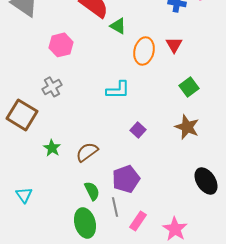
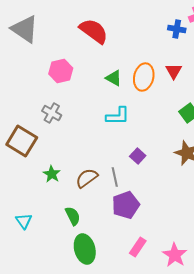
green triangle: (118, 26) -> (114, 78), moved
gray cross: (52, 87) -> (52, 113), turned -30
green semicircle: (92, 191) -> (73, 216), moved
gray line: (115, 207) -> (115, 177), moved

